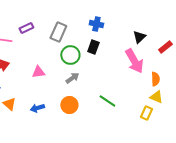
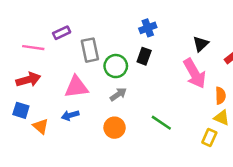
blue cross: (96, 24) -> (148, 28), turned -32
gray rectangle: (58, 32) -> (90, 50), moved, turned -36
pink triangle: (38, 72) -> (76, 87), size x1.5
blue arrow: (37, 108) -> (70, 115), moved

